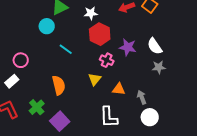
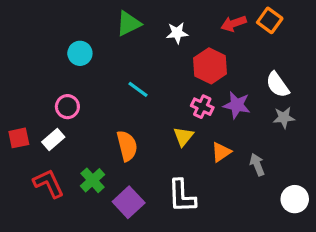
cyan circle: (47, 26) -> (80, 53), moved
red hexagon: (100, 34) -> (210, 66), moved
purple star: (128, 47) -> (237, 105), moved
orange triangle: (119, 89) -> (221, 152), turned -40
white L-shape: (109, 117) -> (182, 196), moved
white circle: (150, 117) -> (295, 199), moved

